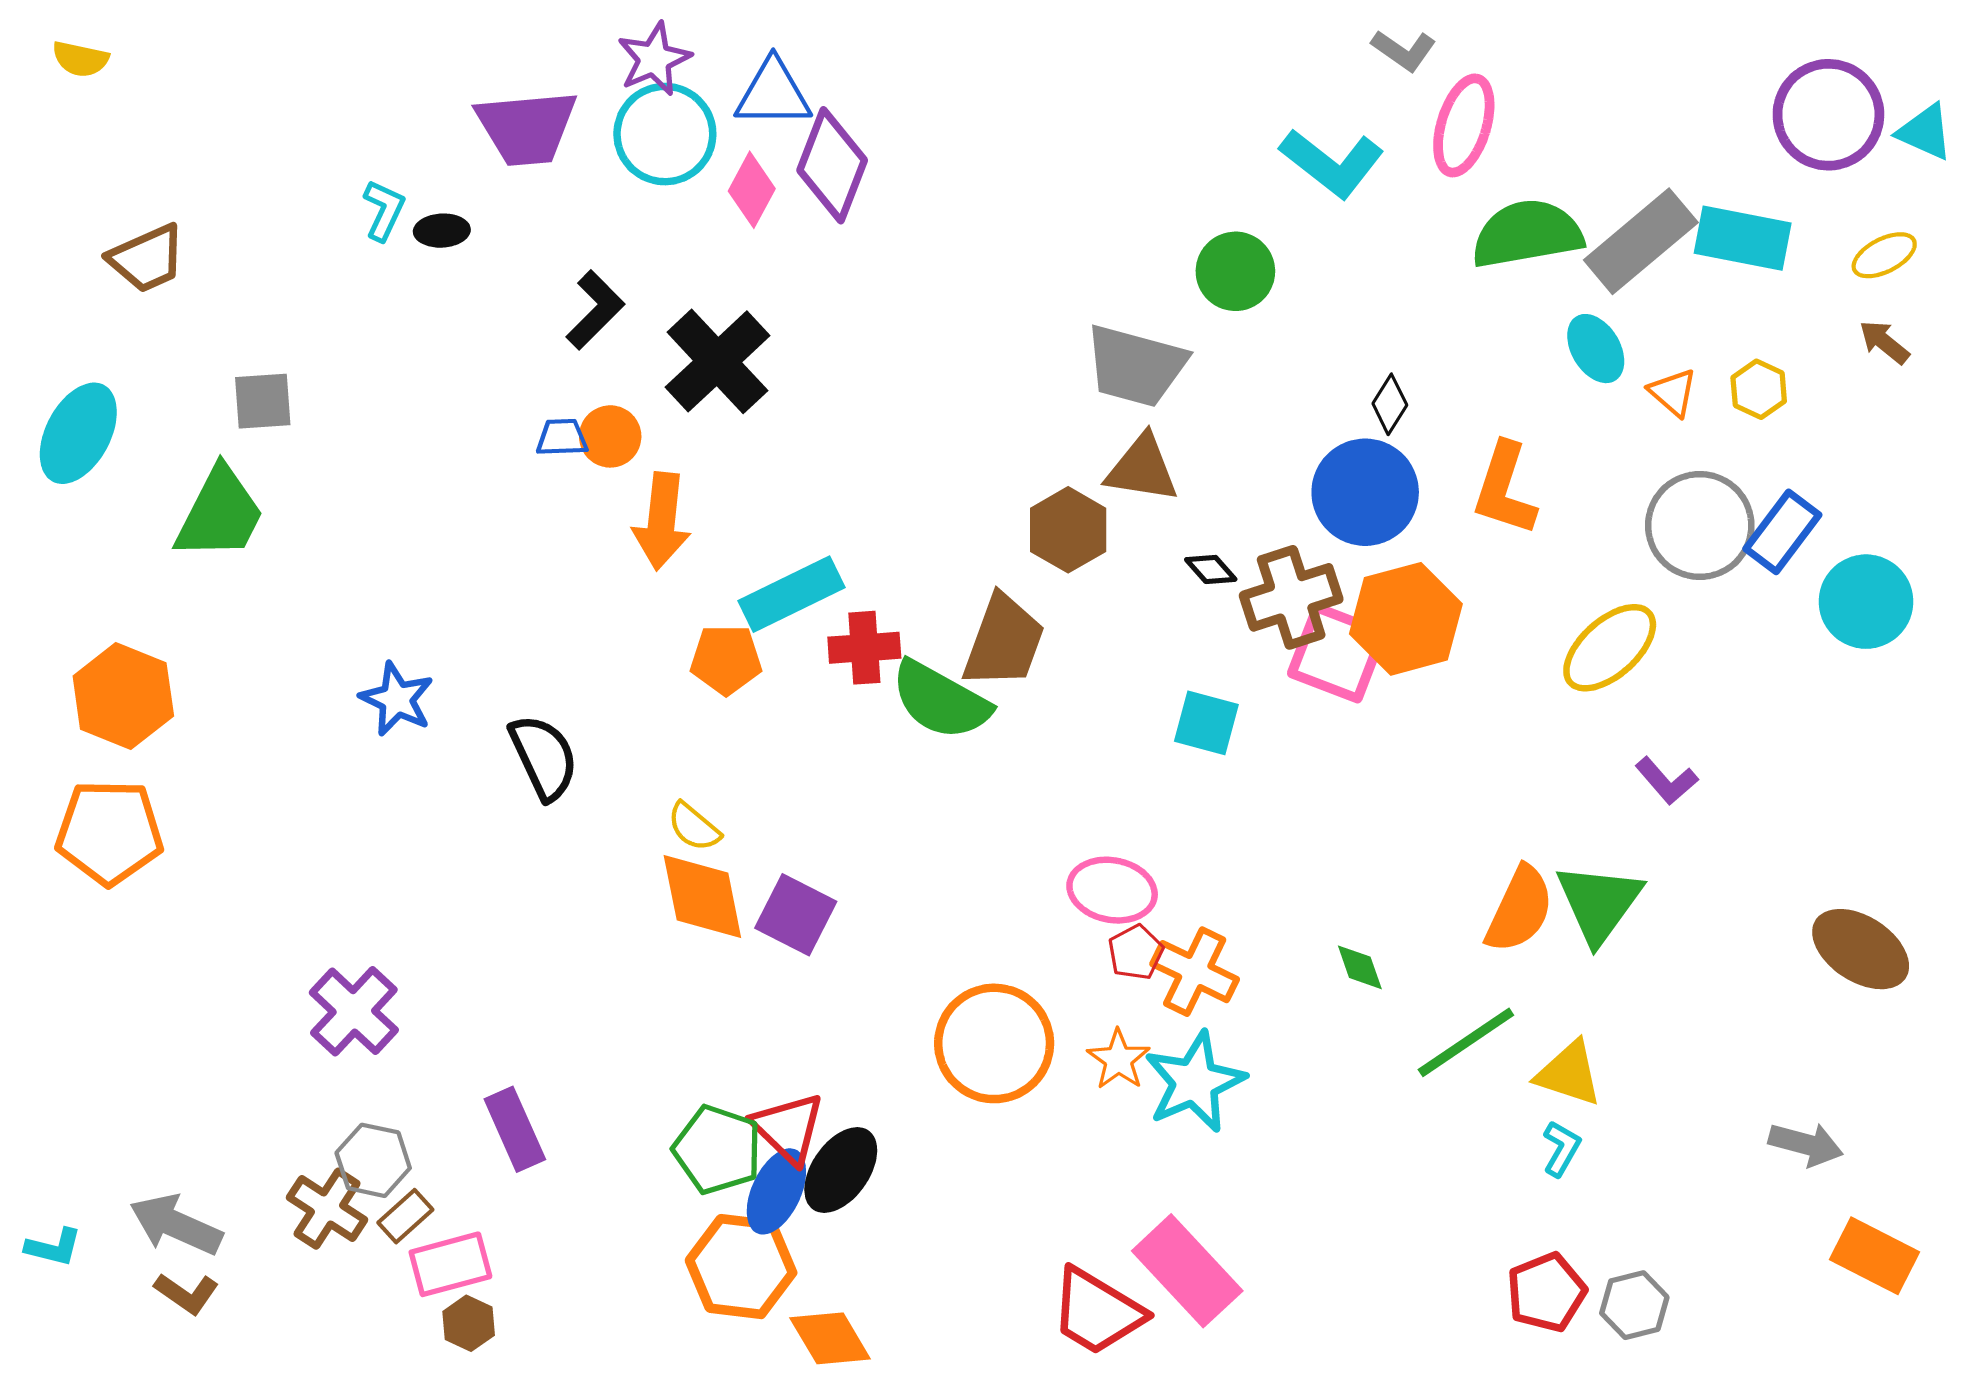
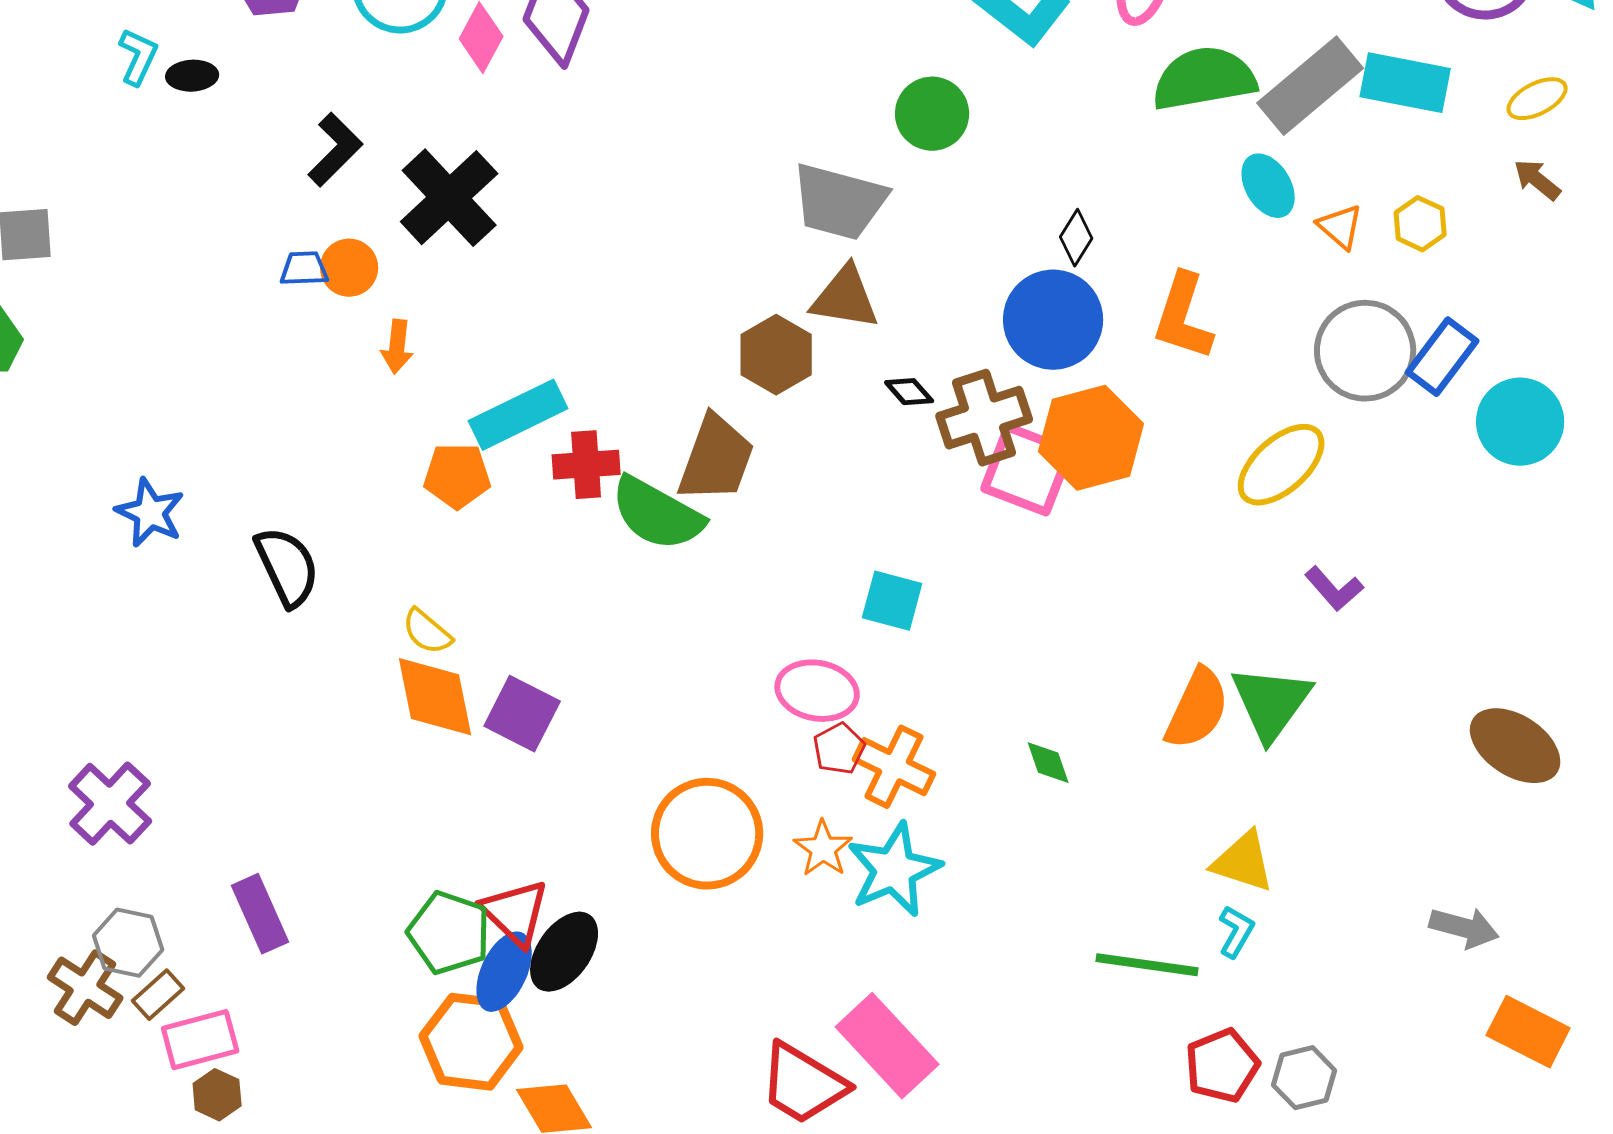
orange arrow: (662, 521) -> (397, 347), size x0.6
cyan square: (1206, 723) -> (892, 601), moved
green line: (1466, 1042) -> (1147, 965), moved, turned 42

